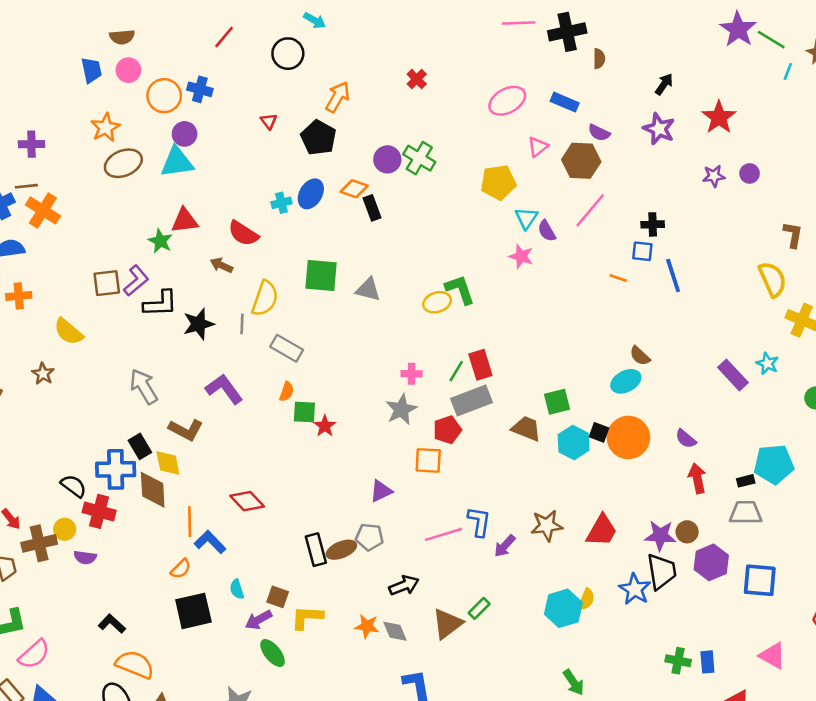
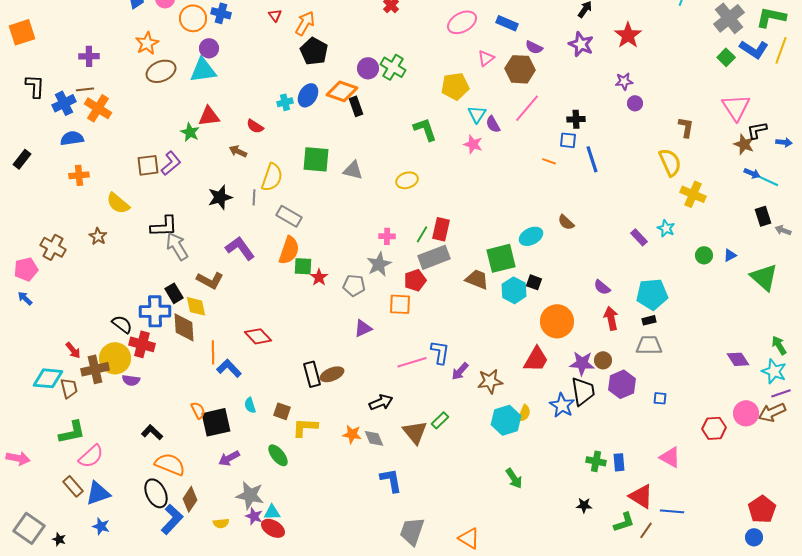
orange arrow: (338, 97) -> (305, 23), moved
red triangle: (269, 121) -> (275, 15), moved
purple circle: (750, 173) -> (635, 103), moved
orange diamond: (354, 189) -> (342, 91), size x1.4
red semicircle: (243, 233) -> (255, 126), size x0.7
green L-shape: (460, 290) -> (425, 129), moved
black L-shape: (160, 304) -> (164, 226), moved
red rectangle: (480, 365) -> (441, 229), turned 30
purple rectangle: (733, 375) -> (639, 237), size x0.7
cyan ellipse: (626, 381) -> (531, 236), moved
orange semicircle: (287, 392) -> (289, 250), size x1.8
green square: (557, 402) -> (501, 258), size x1.4
orange circle: (628, 437) -> (557, 321), moved
cyan pentagon: (774, 464) -> (652, 294), moved
brown star: (547, 525) -> (490, 381), moved
yellow circle: (65, 529) -> (115, 358), size x1.8
gray pentagon: (369, 537) -> (354, 285), moved
orange semicircle: (181, 569) -> (198, 410), moved, turned -72
blue square: (760, 580) -> (660, 398), size x0.5
purple arrow: (259, 620) -> (229, 458), moved
brown triangle: (447, 624) -> (415, 432), turned -32

